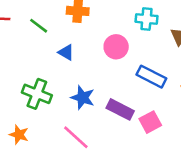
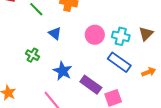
cyan cross: (146, 19) -> (121, 36), moved
green cross: (37, 94) -> (32, 55), moved, size x0.6

